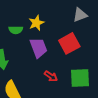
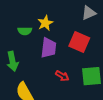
red square: (69, 43) -> (79, 42), turned -35
purple trapezoid: (39, 48) -> (49, 48), turned 30

